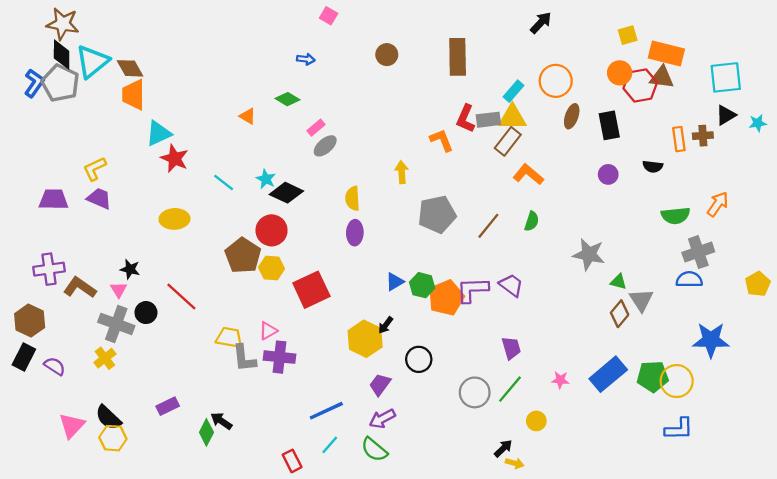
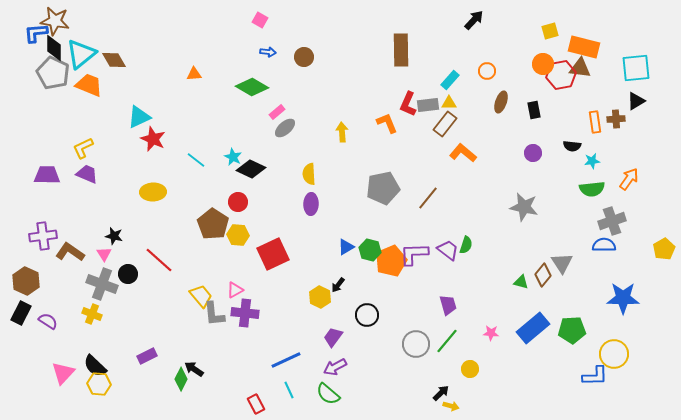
pink square: (329, 16) -> (260, 20), moved
brown circle: (387, 55) -> (304, 57), moved
orange circle: (556, 81) -> (487, 71), size x0.6
blue L-shape: (34, 83) -> (36, 33), moved, turned -130
orange trapezoid: (133, 95) -> (89, 85), moved, turned 112
green diamond: (287, 99) -> (252, 87), size x1.5
orange triangle: (248, 116) -> (194, 74), moved, turned -35
yellow triangle: (512, 117) -> (449, 103), size x0.6
cyan star: (758, 123) -> (592, 161), moved
black rectangle: (609, 125) -> (534, 110), size x0.7
yellow arrow: (402, 172) -> (342, 132), moved
green semicircle: (532, 221) -> (466, 245), moved
red circle: (272, 230) -> (238, 202), size x0.7
gray star: (589, 254) -> (524, 207), moved
green triangle: (618, 282) -> (521, 282), moved
yellow trapezoid: (229, 338) -> (201, 296), turned 40
yellow hexagon: (365, 339) -> (320, 297), size x0.7
yellow cross: (105, 358) -> (92, 314), turned -30
yellow circle: (677, 381) -> (614, 354), moved
cyan line: (330, 445) -> (289, 390), turned -66

